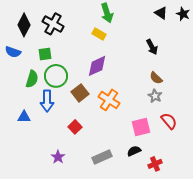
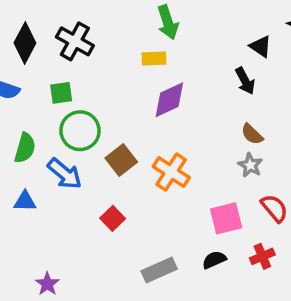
black triangle: (161, 13) -> (261, 46), moved
yellow rectangle: (99, 34) -> (154, 58), turned -32
purple diamond: (97, 66) -> (169, 100), moved
green semicircle: (32, 79) -> (25, 148), moved
blue arrow: (47, 101) -> (65, 174), turned -50
purple star: (58, 157) -> (47, 284), moved
red cross: (155, 164) -> (262, 256), moved

